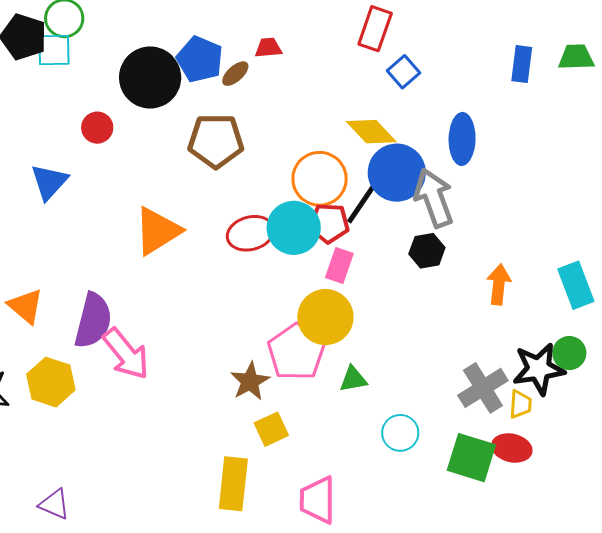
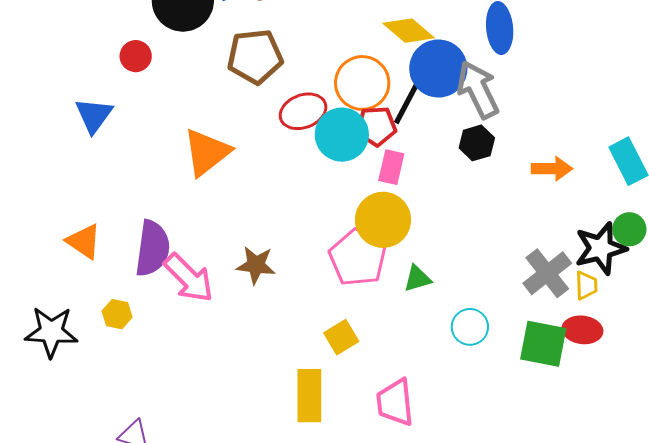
red ellipse: (250, 233) -> (303, 111), moved
orange arrow: (499, 284) -> (552, 169), turned 90
brown star: (250, 381) -> (256, 265), moved, turned -30
yellow hexagon: (51, 382) -> (117, 314), size x0.6

